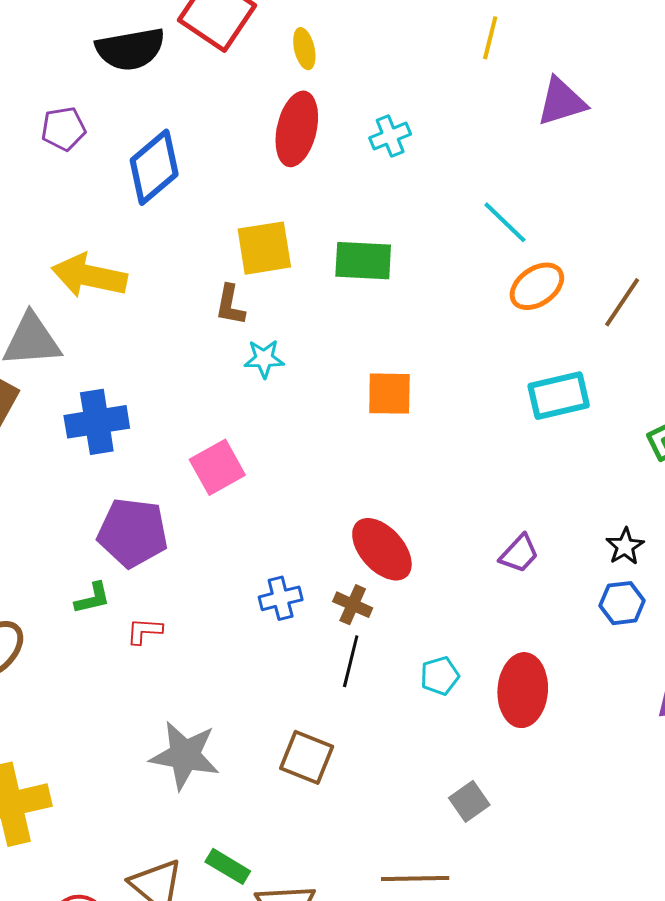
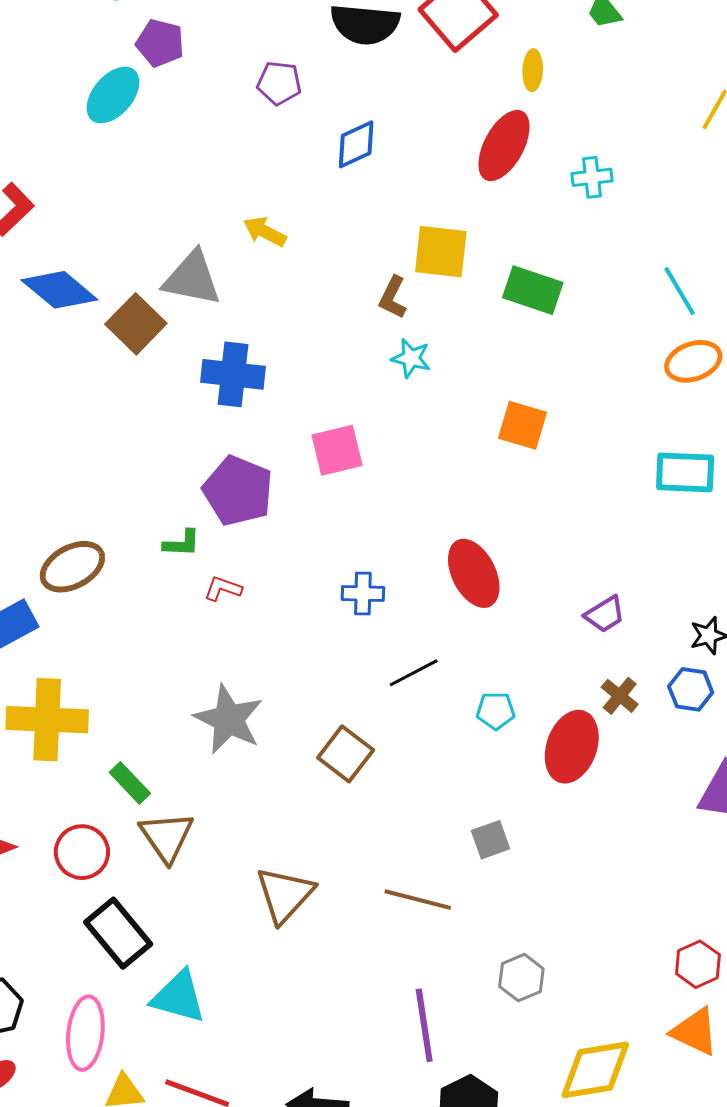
blue diamond: (154, 167) -> (356, 144), size x0.7
yellow arrow: (89, 276) -> (265, 232), size x0.6
brown cross: (353, 605) -> (620, 696), moved
black line: (351, 661) -> (414, 673), turned 33
green rectangle: (228, 866) -> (130, 783), moved

